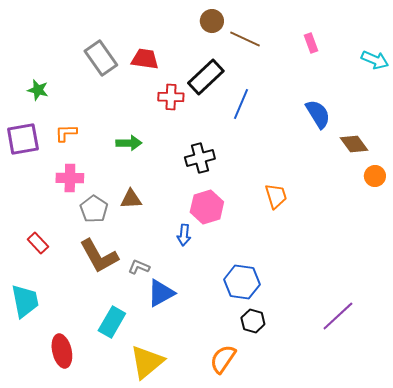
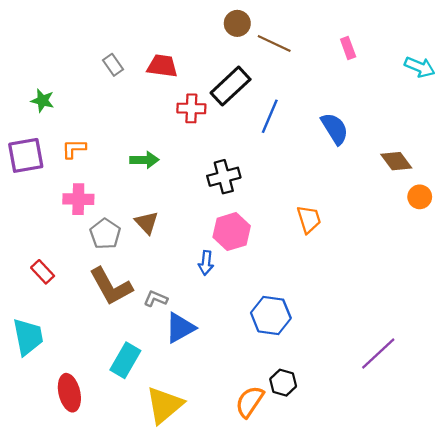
gray rectangle: (101, 58) -> (113, 65), size x0.6
blue semicircle: (318, 114) -> (335, 129), moved
brown triangle: (131, 199) -> (147, 223), turned 50
black hexagon: (253, 321) -> (283, 383), moved

